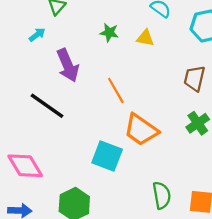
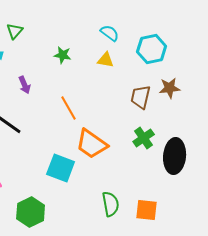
yellow triangle: (145, 38) -> (106, 60), moved
purple arrow: (68, 65) -> (25, 85), size x0.6

